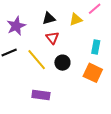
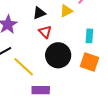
yellow line: (37, 60) -> (24, 67), moved
black circle: (62, 63) -> (58, 55), size x1.6

